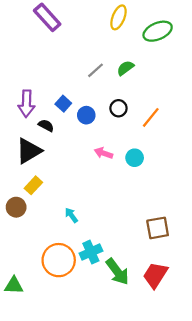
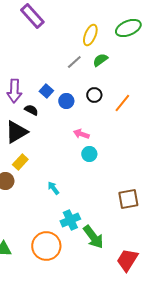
yellow ellipse: (118, 17) -> (90, 35), moved
cyan circle: (135, 158) -> (89, 154), moved
orange circle: (59, 260) -> (46, 246), moved
red trapezoid: (155, 275) -> (127, 260), moved

